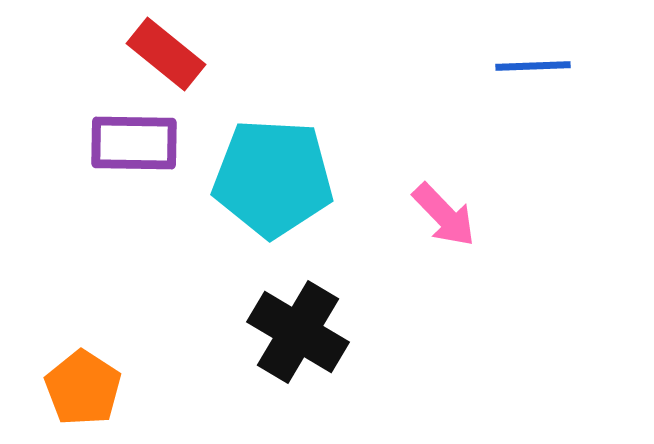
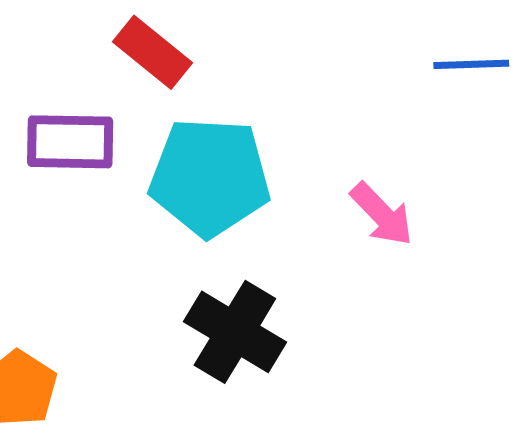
red rectangle: (166, 54) -> (153, 52), moved

